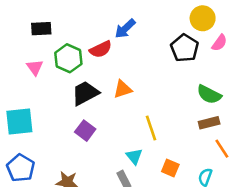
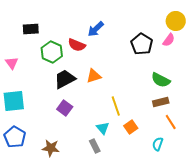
yellow circle: (203, 18) -> (176, 21), moved
red semicircle: (101, 49) -> (77, 45), turned 48
pink triangle: (35, 67) -> (12, 63), moved
orange square: (170, 168) -> (131, 127), moved, turned 32

